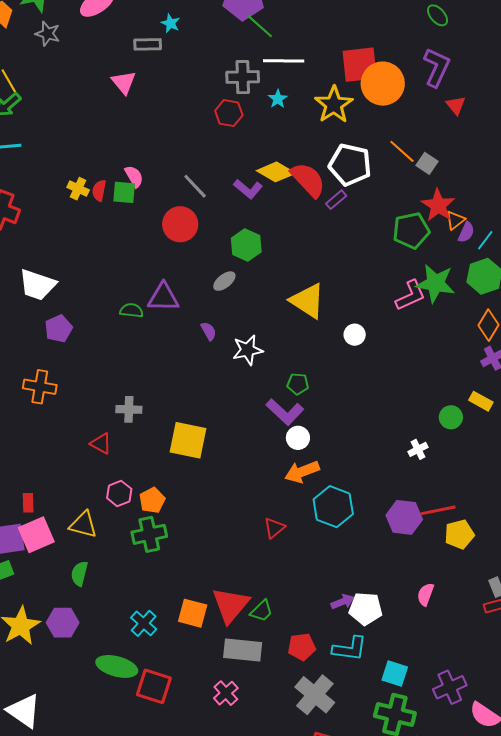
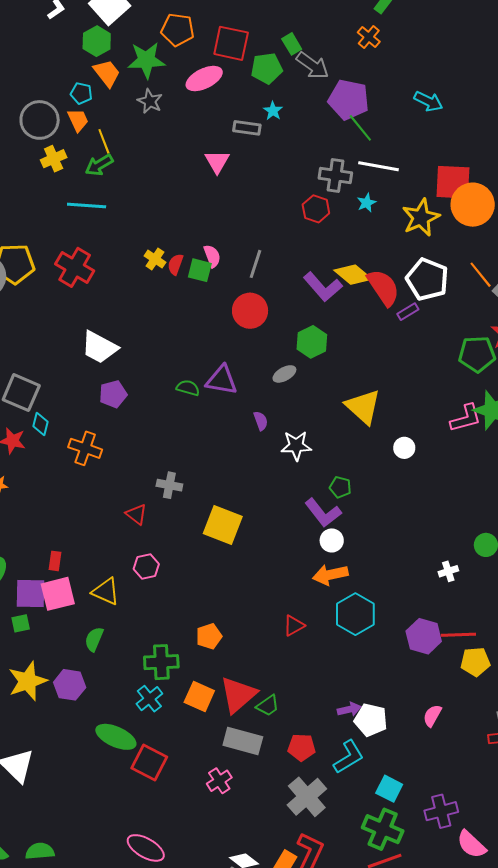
gray line: (195, 186) -> (255, 264), moved, turned 52
purple L-shape: (248, 189) -> (323, 287), size x1.4
orange pentagon: (152, 500) -> (209, 636), moved
green cross: (149, 534) -> (161, 662), moved
cyan L-shape: (350, 649) -> (349, 757), turned -48

